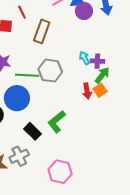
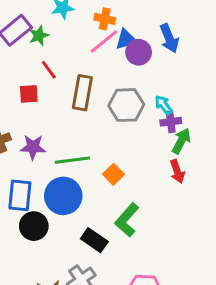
cyan arrow: (84, 58) -> (164, 105), moved
gray hexagon: (50, 71) -> (126, 105), moved
orange square: (100, 90) -> (114, 174), moved
red arrow: (87, 91) -> (177, 171), moved

